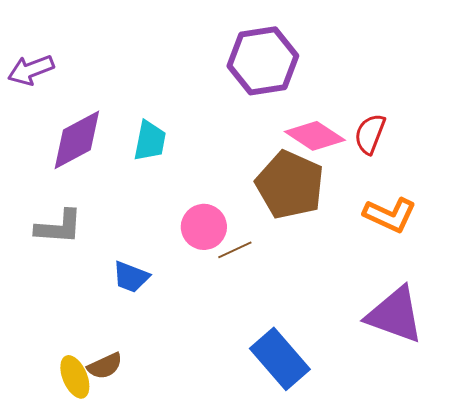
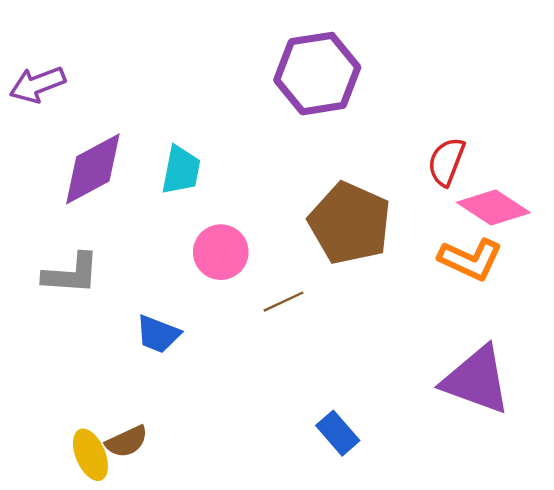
pink diamond: (315, 136) -> (493, 207), moved
pink circle: (204, 227) -> (221, 252), moved
blue rectangle: (280, 359) -> (338, 433), size x0.6

